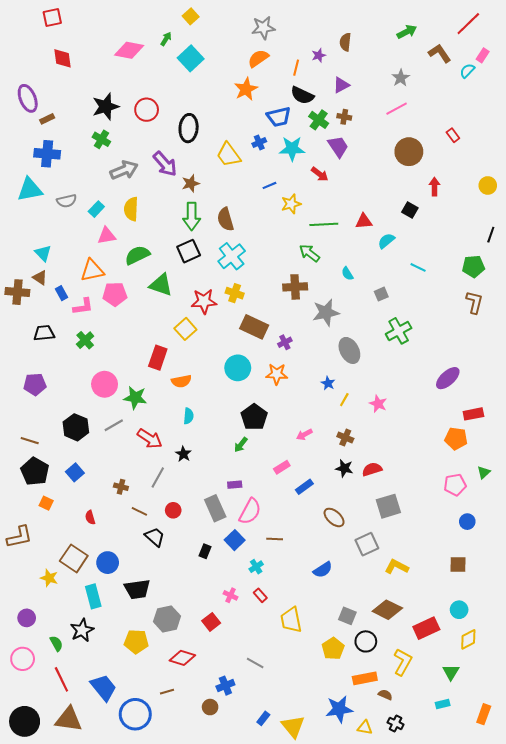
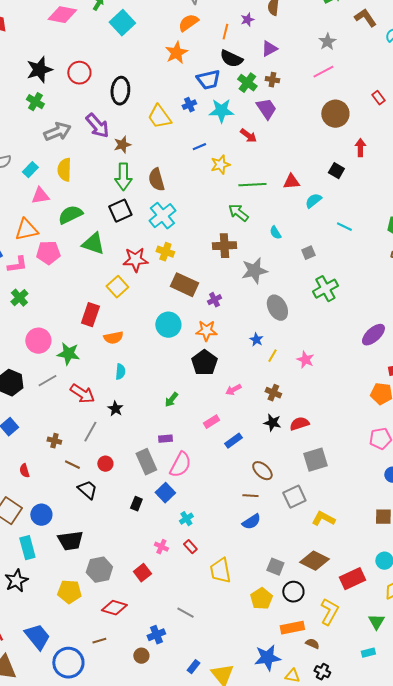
black pentagon: (254, 417) -> (204, 363), moved
brown line: (275, 539) -> (250, 496), moved

